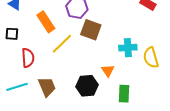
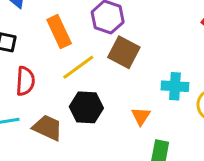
black hexagon: (87, 86) -> (86, 107), moved
brown trapezoid: (47, 87) -> (48, 128), turned -50

